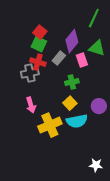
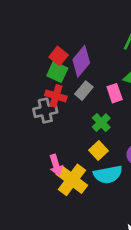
purple diamond: (72, 41) -> (81, 61), moved
green cross: (72, 82) -> (101, 123), turned -32
pink arrow: (31, 105) -> (56, 165), moved
yellow cross: (50, 125) -> (72, 180), turned -30

